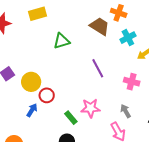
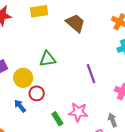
brown trapezoid: (100, 26) -> (75, 23), moved
green triangle: (62, 41) -> (48, 59), moved
blue arrow: (32, 110) -> (20, 106), turned -80

